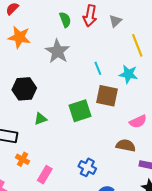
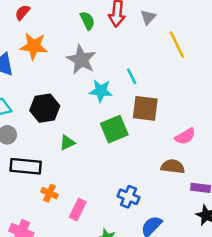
cyan star: (128, 74) -> (101, 91), moved

